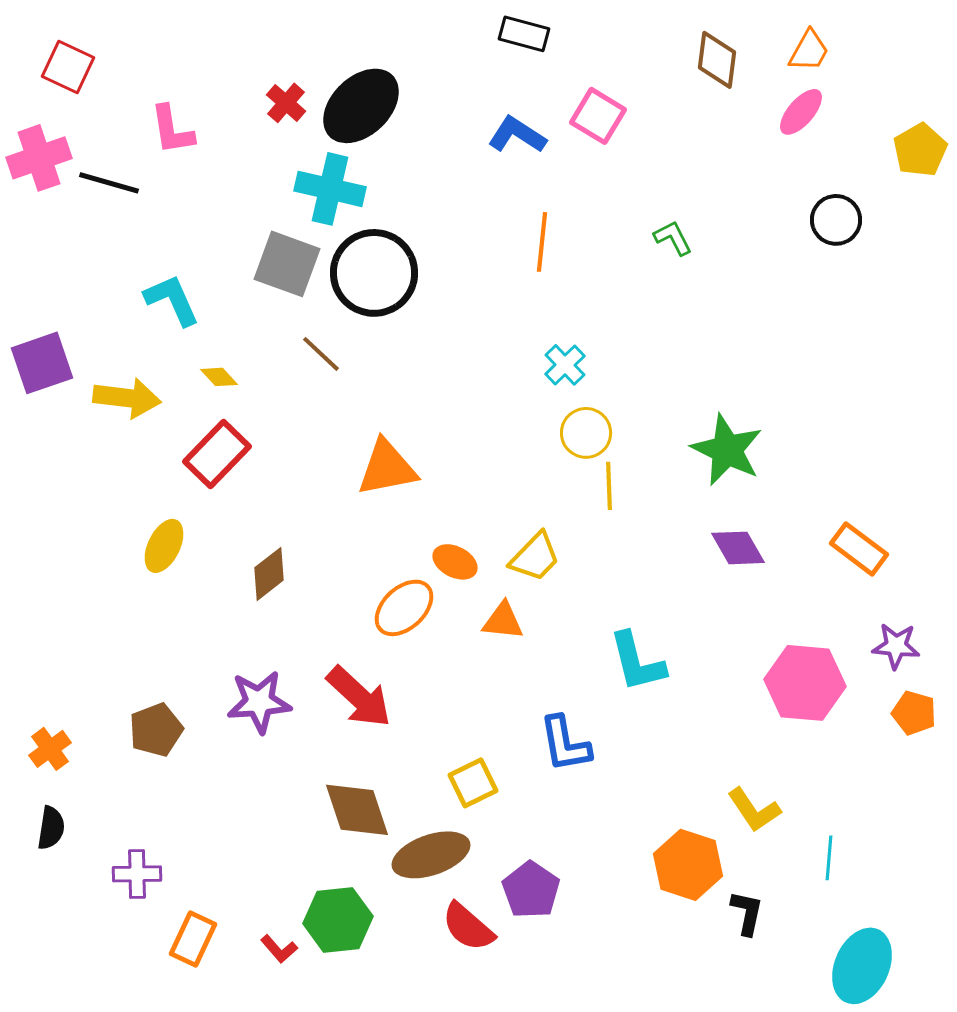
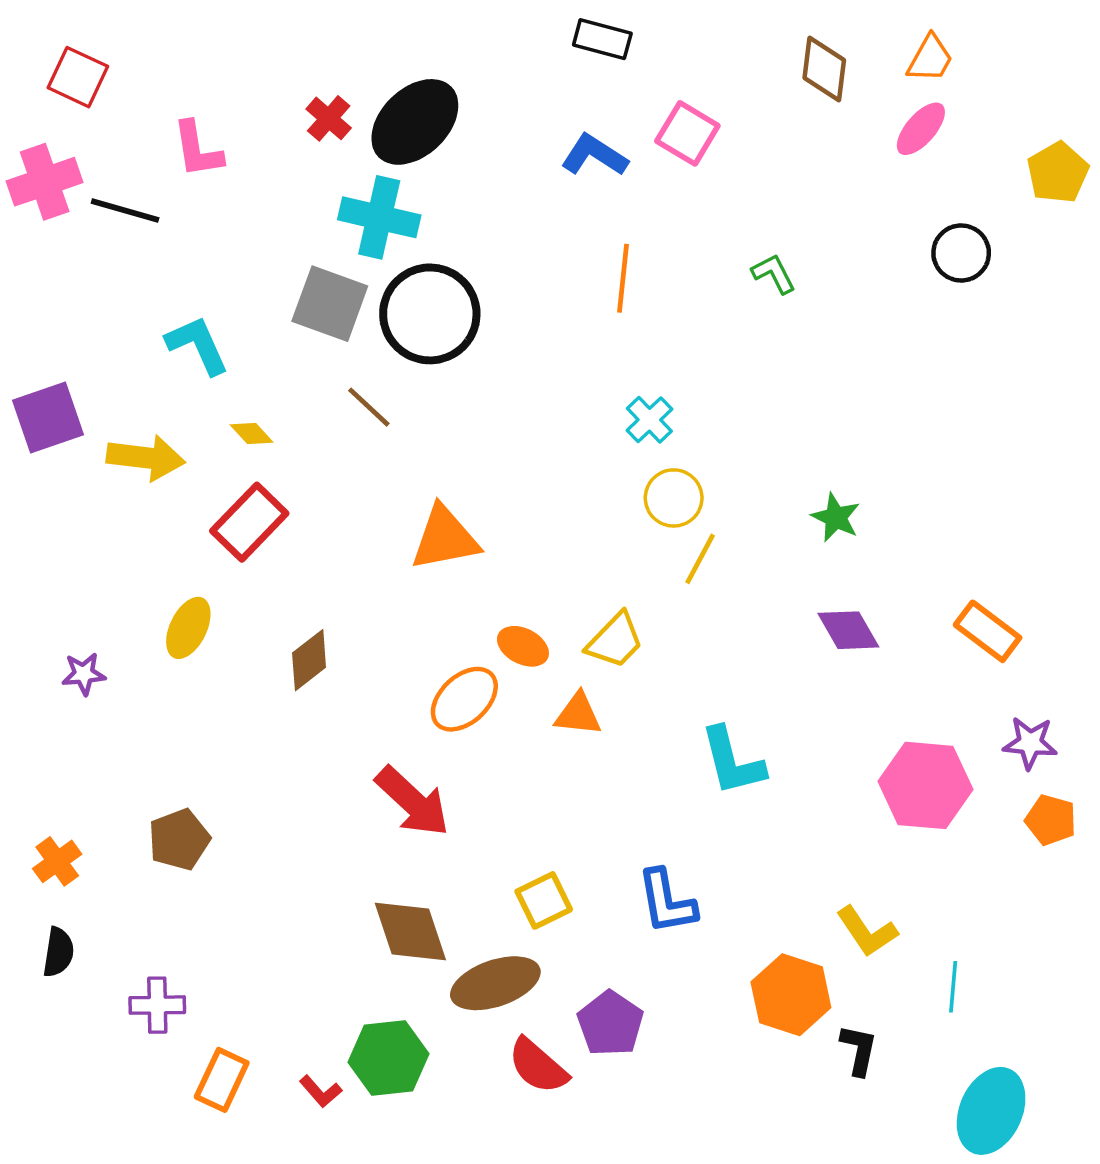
green star: (727, 450) -> (836, 517), size x0.6
yellow line: (609, 486) -> (700, 559), turned 30
purple star: (259, 702) -> (84, 674), moved, size x0.6
blue L-shape: (565, 744) -> (667, 902), moved

